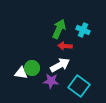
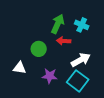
white arrow: (60, 65) -> (81, 60), moved
green circle: (32, 68) -> (39, 49), moved

